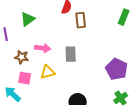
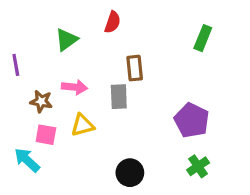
green triangle: (28, 19) -> (67, 40), moved
brown rectangle: (81, 20) -> (135, 68), moved

